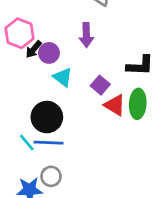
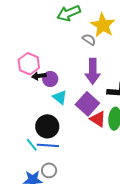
purple arrow: (86, 35) -> (93, 71), moved, size x1.4
black arrow: (34, 49) -> (39, 76), turned 40
purple square: (100, 85) -> (87, 104), size x1.6

